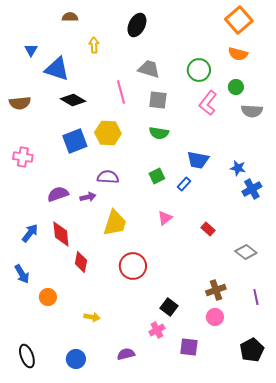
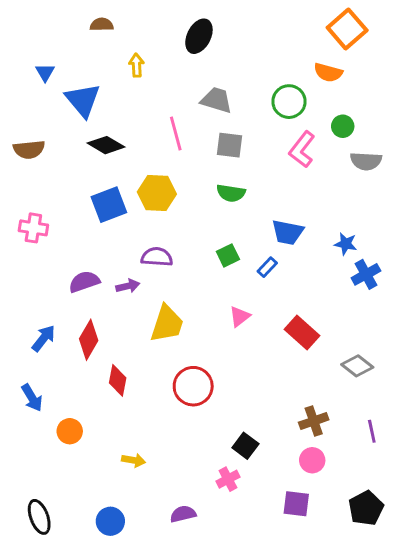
orange semicircle: (238, 54) -> (328, 73), moved
blue triangle: (57, 69) -> (83, 100), turned 32
red rectangle: (208, 229) -> (302, 332), size x1.6
red diamond: (61, 234) -> (89, 340), turned 36
purple square: (189, 347) -> (296, 504), moved

